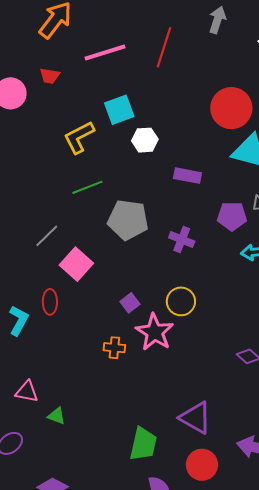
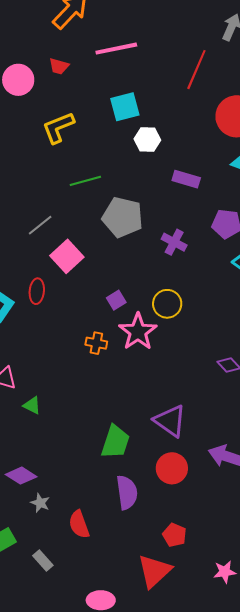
red line: (164, 47) -> (196, 70), moved
yellow L-shape: (79, 137) -> (58, 128), moved

